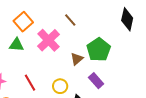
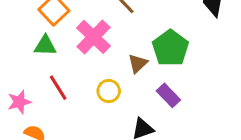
red line: (30, 83) -> (58, 88), moved
yellow circle: (60, 86) -> (109, 91), moved

